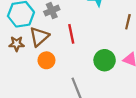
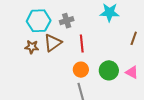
orange circle: (46, 60) -> (81, 70), moved

